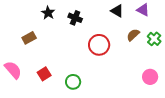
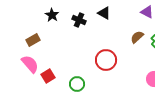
black triangle: (117, 11) -> (104, 13), moved
red circle: (99, 45) -> (106, 60), moved
pink semicircle: (13, 70) -> (30, 64), moved

